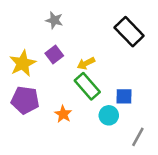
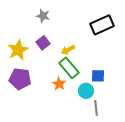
black rectangle: (129, 32) -> (102, 25), turned -70
orange star: (63, 114) -> (59, 84), moved
gray line: (138, 137) -> (96, 108), moved, turned -35

